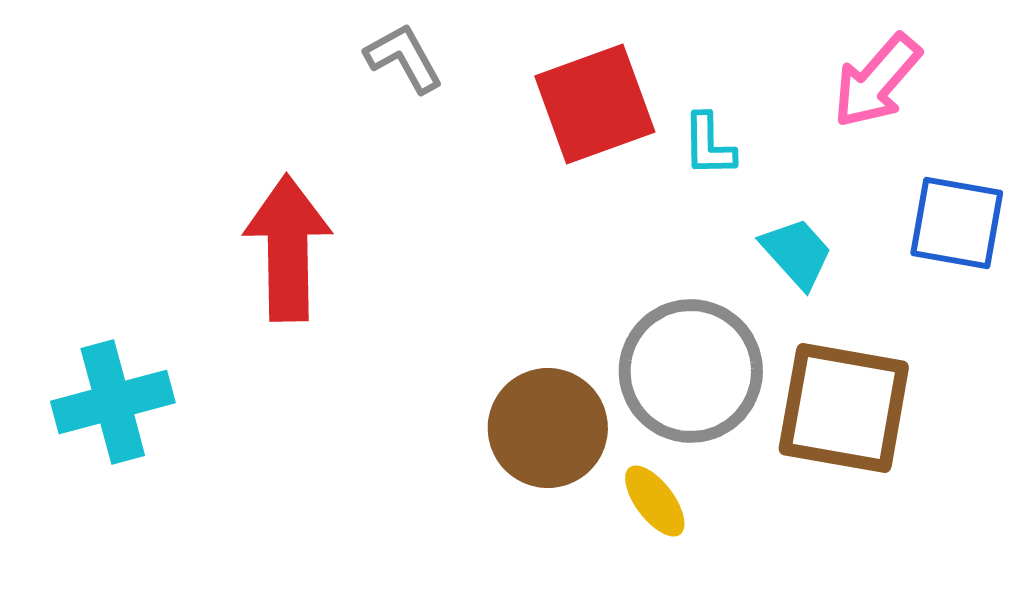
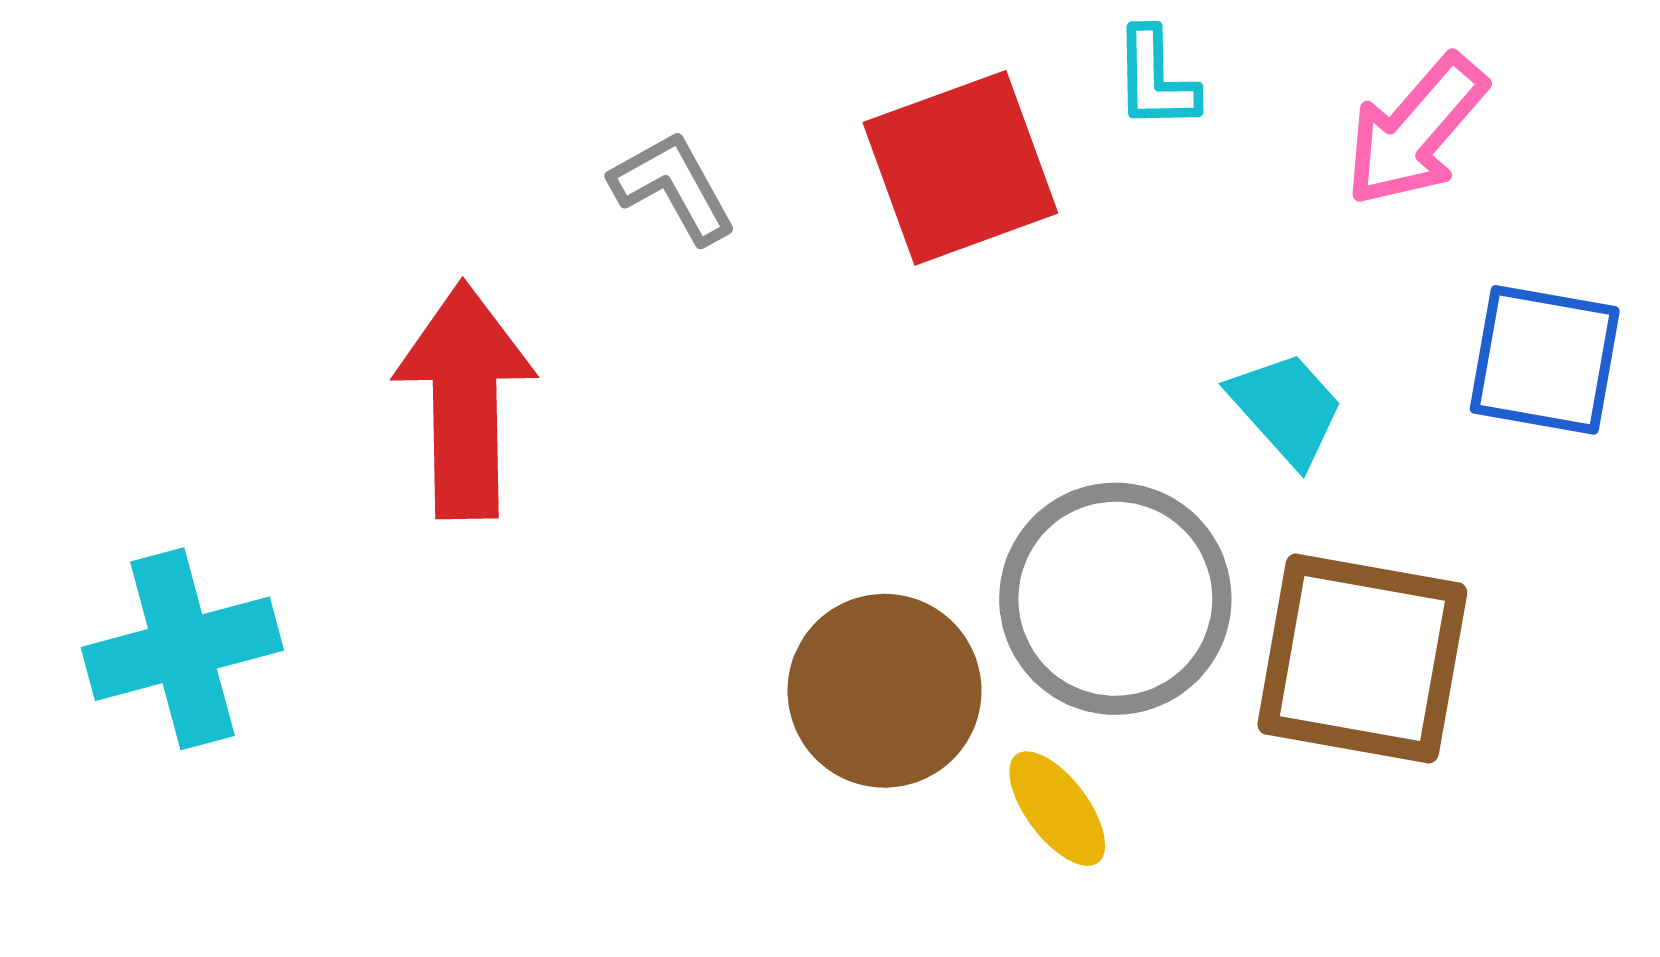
gray L-shape: (404, 58) -> (673, 187), moved
cyan L-shape: (709, 145) -> (1156, 79), moved

